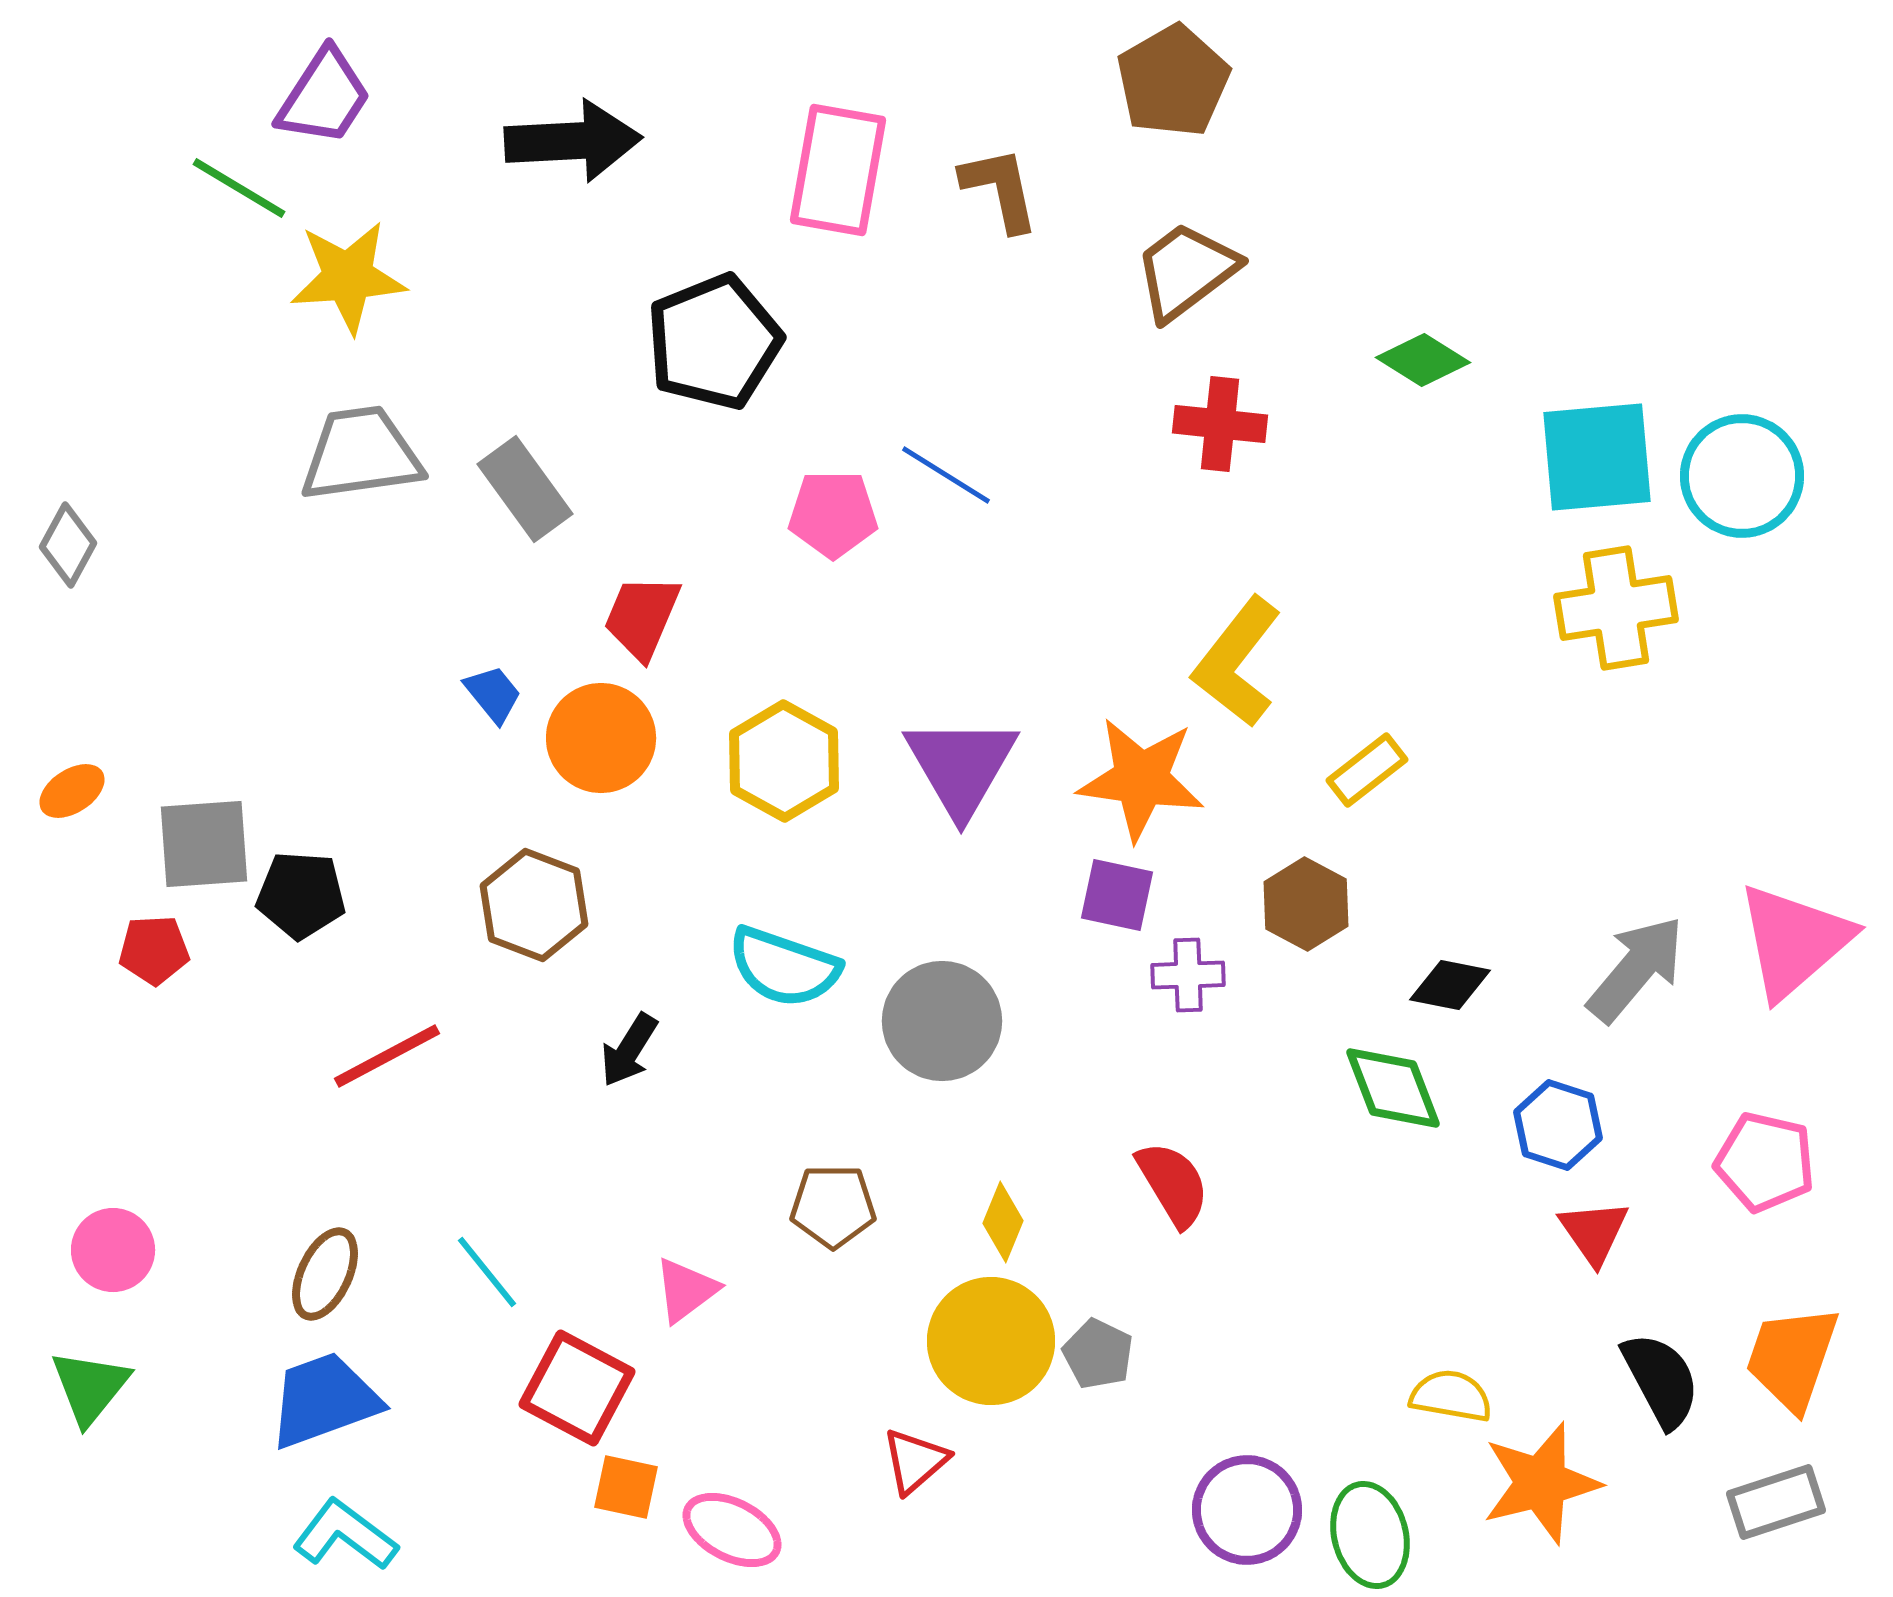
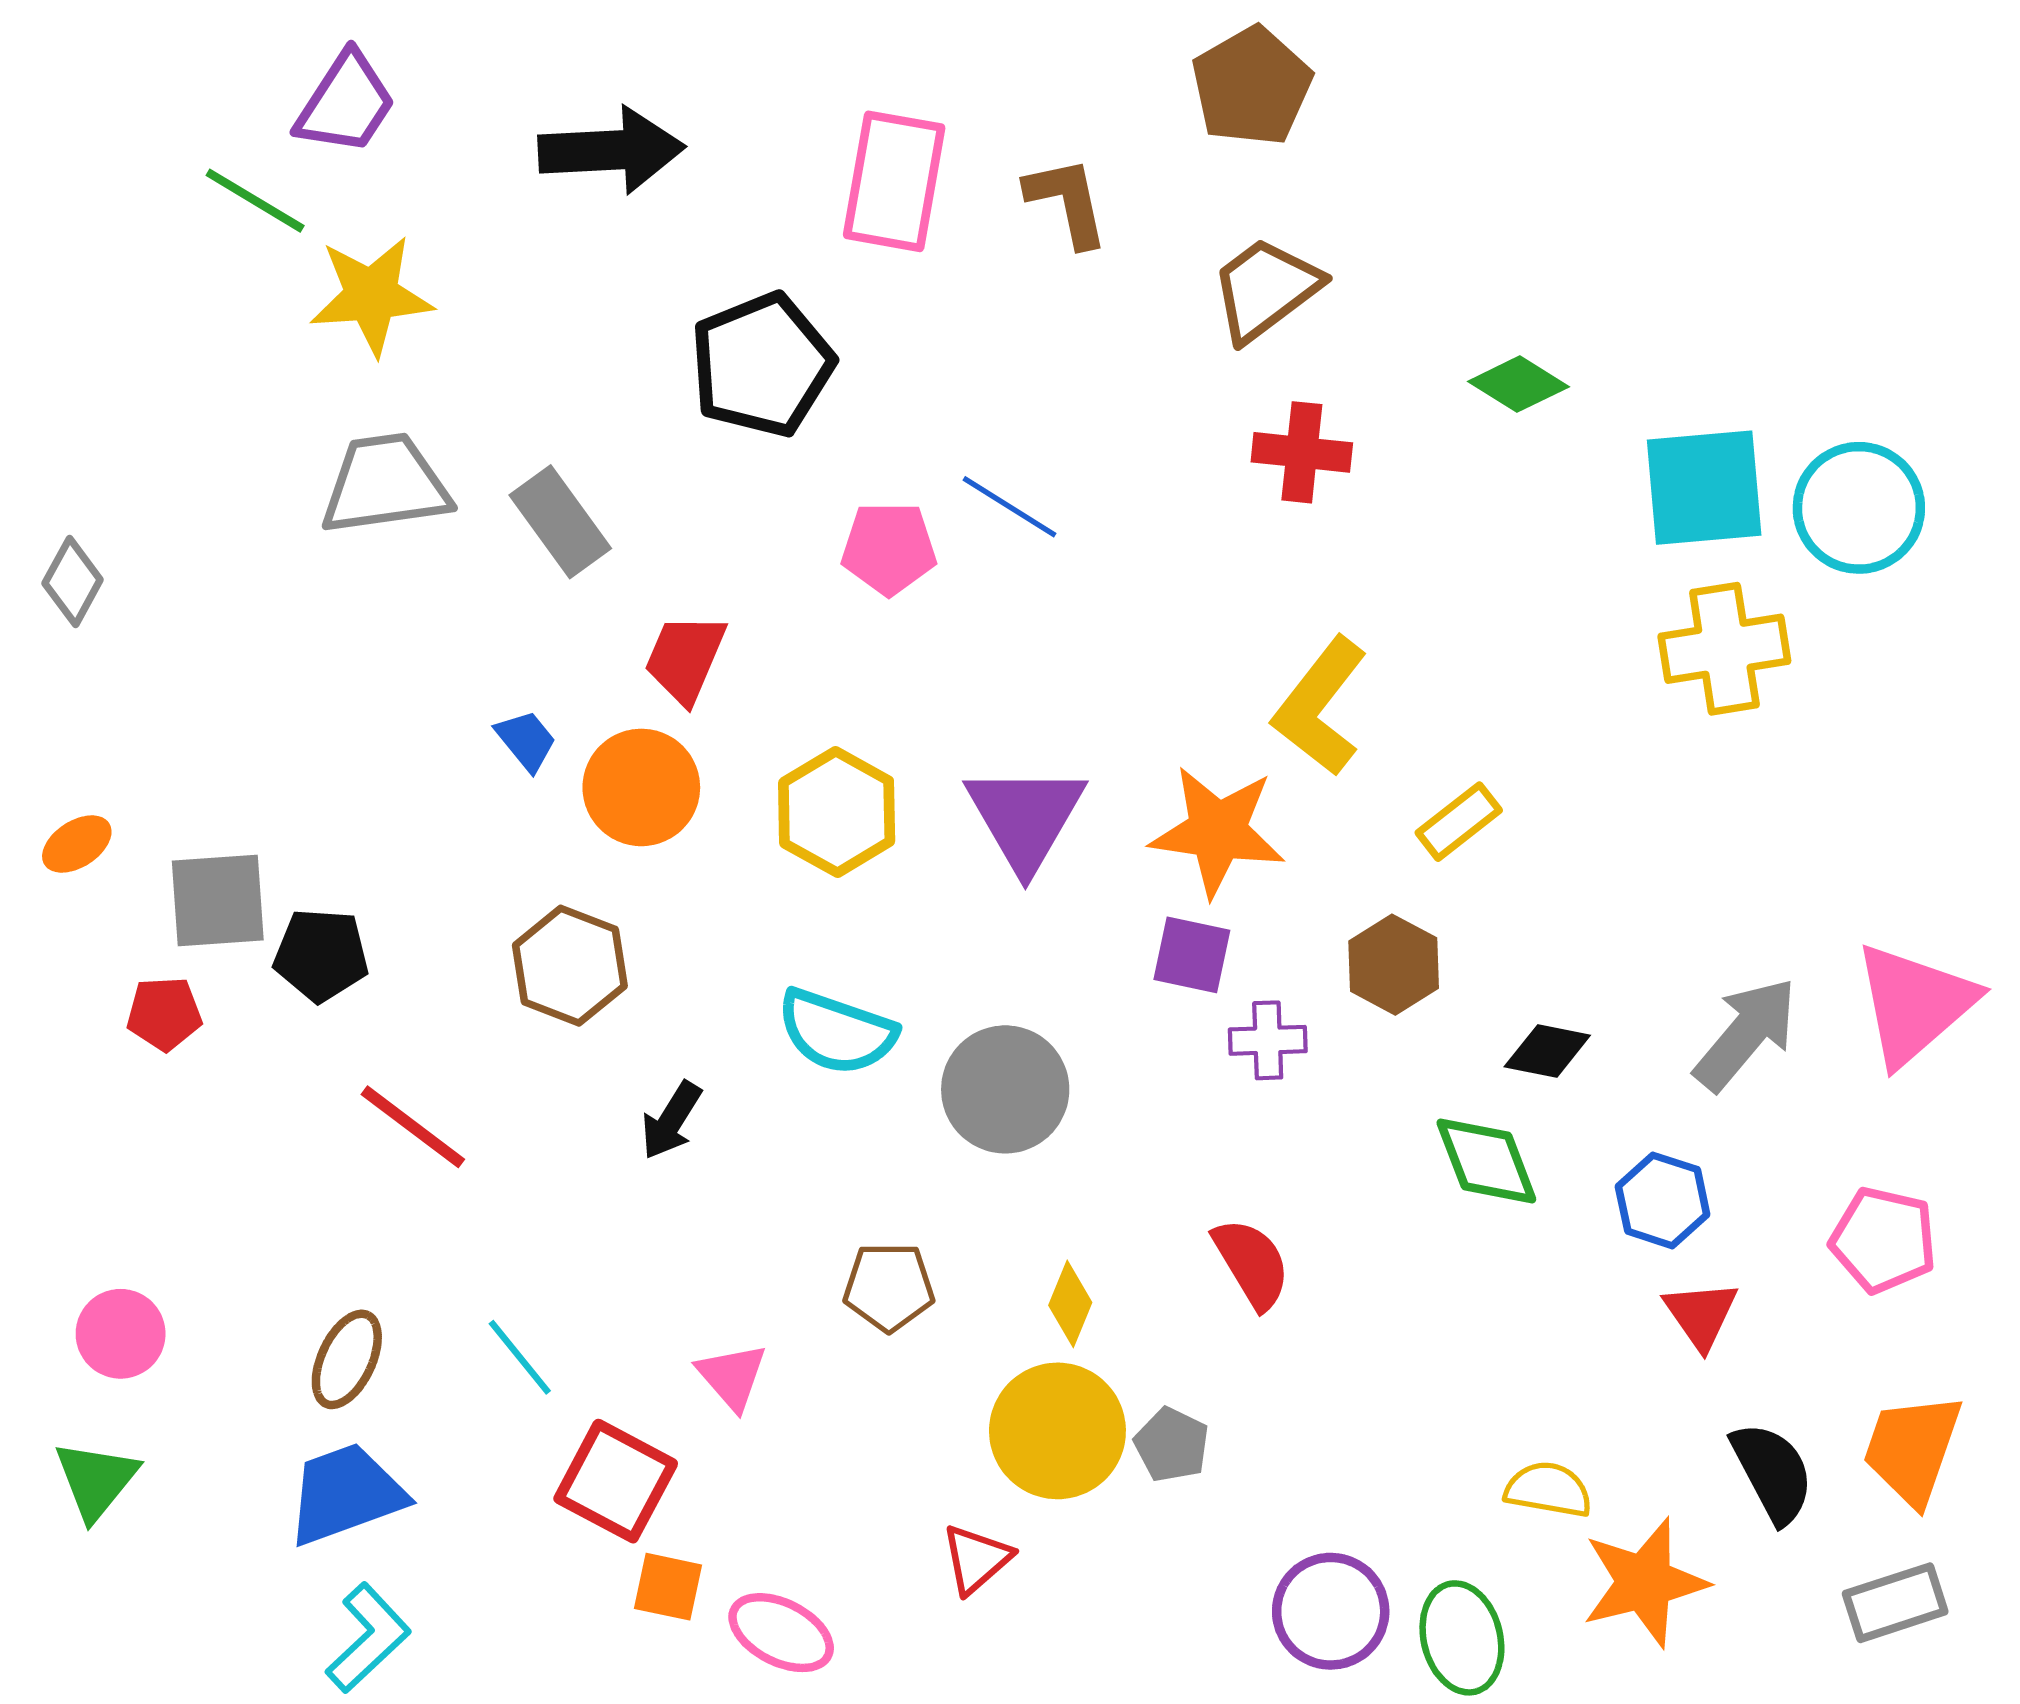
red line: (387, 1056) -> (413, 1127), turned 65
pink triangle: (686, 1290) -> (732, 1376), turned -34
cyan L-shape: (345, 1535) -> (368, 1638), turned 100

